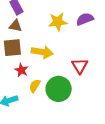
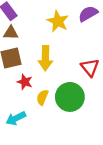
yellow star: (58, 22) -> (58, 21), turned -30
yellow arrow: (42, 52) -> (45, 58), turned 90

